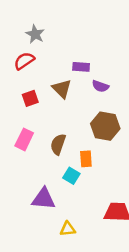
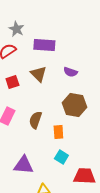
purple rectangle: (81, 67) -> (44, 45), moved, size x1.5
cyan square: (71, 176) -> (61, 157), moved

